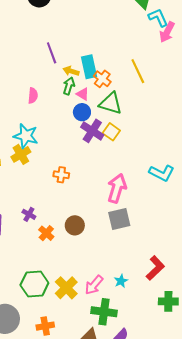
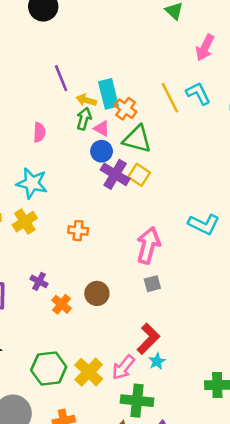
cyan L-shape: (158, 18) -> (198, 93), moved
yellow cross: (21, 154) -> (25, 222), moved
gray square: (119, 219) -> (152, 284), size x0.6
red L-shape: (155, 268) -> (148, 339), moved

